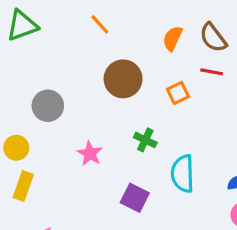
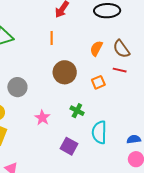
orange line: (100, 24) -> (52, 38), turned 40

